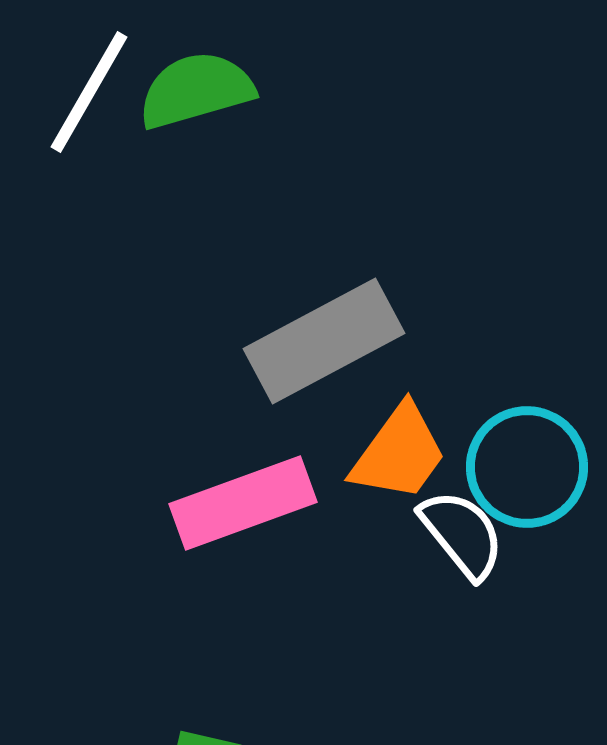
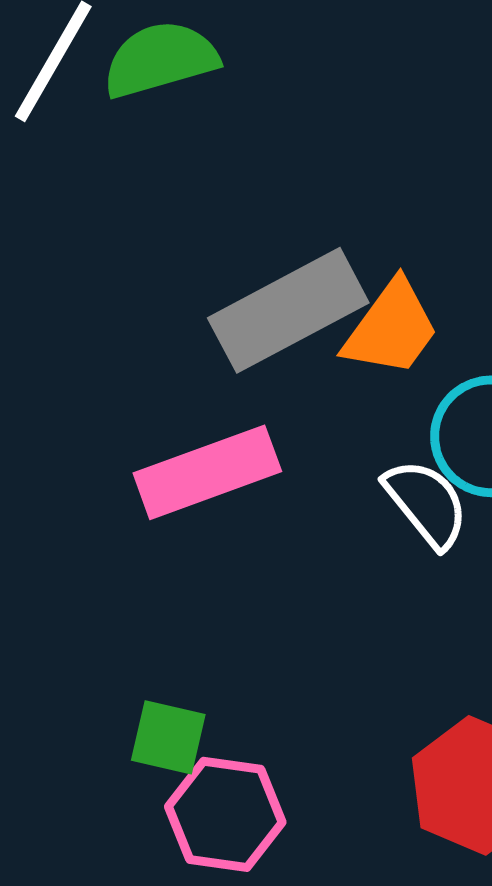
orange trapezoid: (399, 453) -> (391, 328), moved

